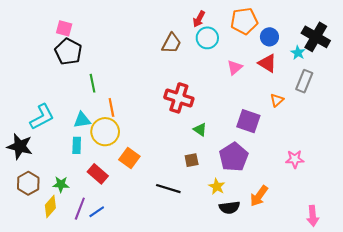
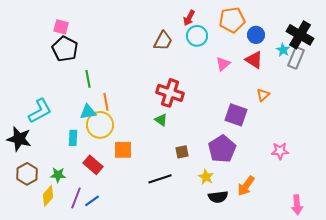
gray rectangle: (304, 81) -> (296, 58), moved
cyan triangle: (82, 120) -> (88, 112), moved
green triangle: (200, 130) -> (161, 120), moved
orange square: (129, 158) -> (123, 150), turned -36
black line: (168, 189) -> (160, 179), turned -35

